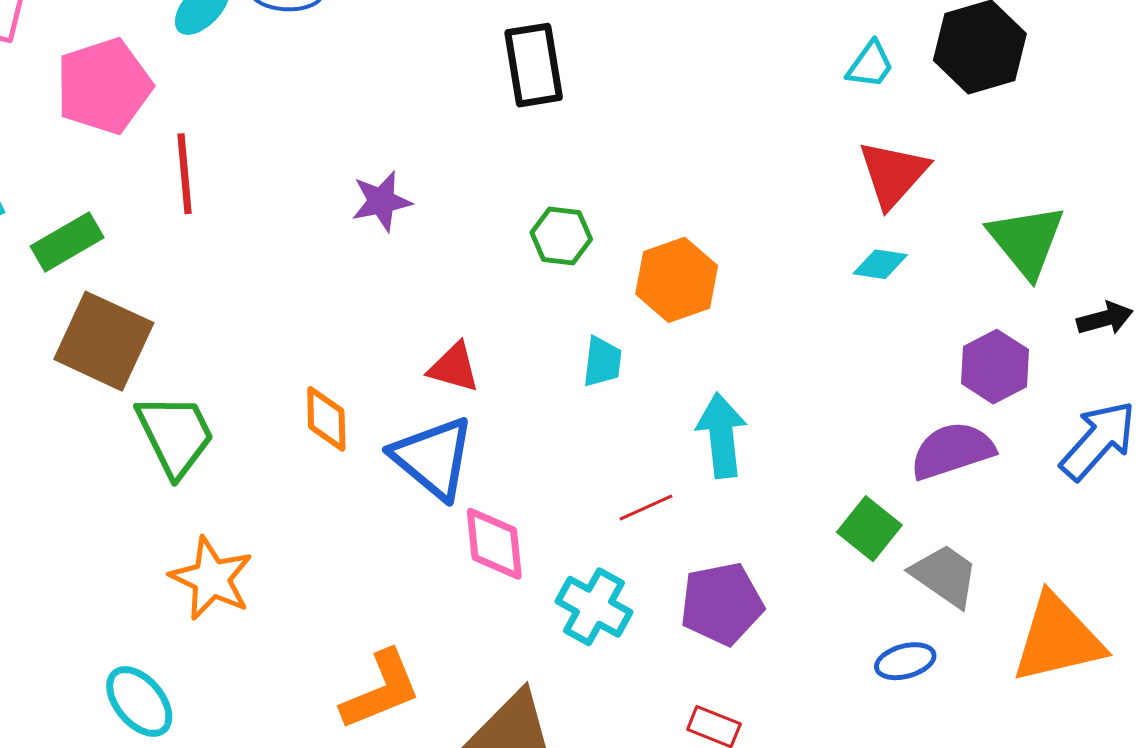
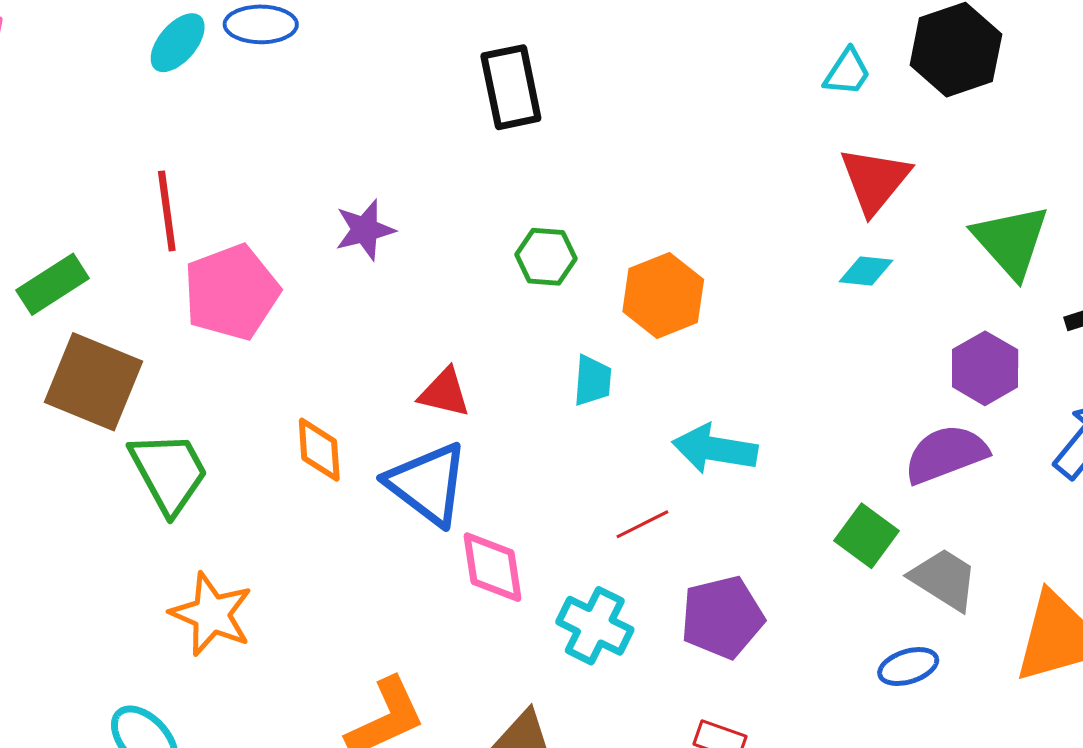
pink pentagon: (104, 86) -> (231, 292), moved
cyan arrow: (722, 435) -> (715, 449), turned -72

